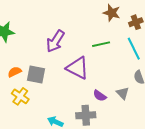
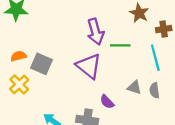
purple arrow: (55, 41) -> (95, 32), moved, turned -60
gray triangle: (123, 93) -> (134, 87), moved, turned -40

